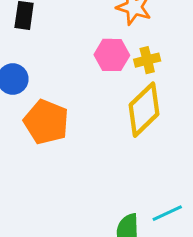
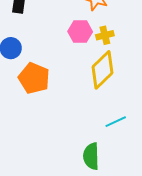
cyan line: (167, 213) -> (116, 122), moved

